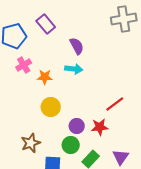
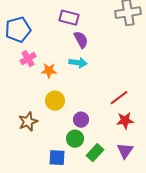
purple rectangle: (46, 24) -> (69, 18), moved, turned -36
red star: (100, 127) -> (125, 121), moved
brown star: (31, 143) -> (28, 122), moved

